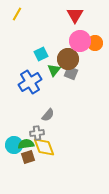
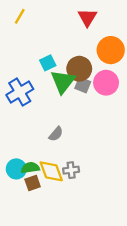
pink circle: (80, 41) -> (106, 83), moved
orange circle: (95, 43) -> (111, 50), size x1.5
green triangle: (54, 70) -> (63, 82), size x1.6
blue cross: (30, 82) -> (20, 92), moved
gray cross: (37, 133) -> (71, 170), moved

